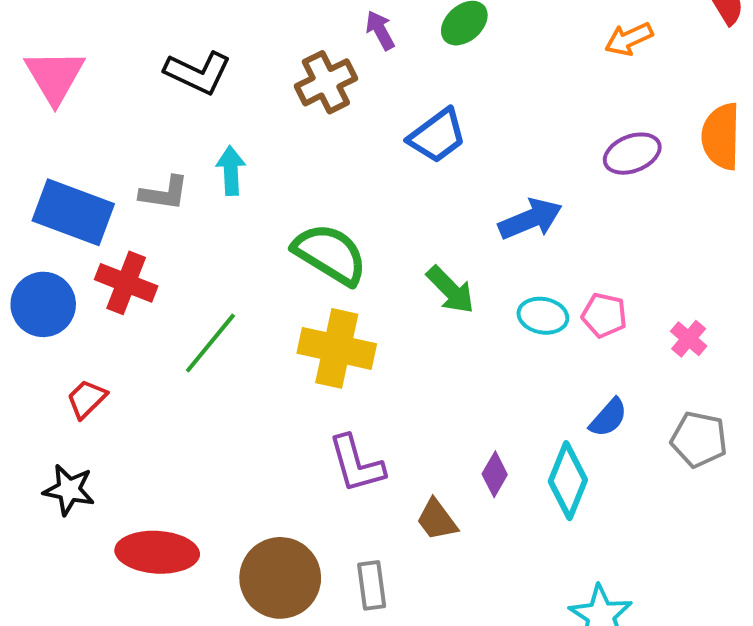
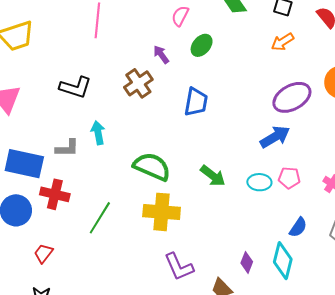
blue trapezoid: (437, 136) -> (196, 102), turned -36
purple ellipse: (632, 154) -> (292, 97), size x1.4
blue arrow: (530, 219) -> (275, 137), moved

